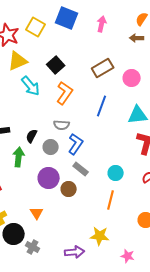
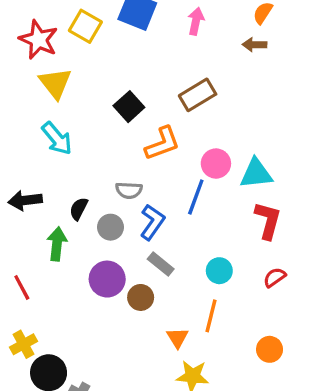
yellow triangle: (18, 61) -> (55, 83), turned -45
black square: (56, 65) -> (129, 107), moved
pink circle: (132, 78) -> (216, 164), moved
cyan arrow: (31, 86) -> (57, 138), moved
orange L-shape: (65, 93) -> (162, 143), moved, turned 35
blue line: (102, 106) -> (196, 197), moved
orange triangle: (37, 213) -> (177, 338), moved

